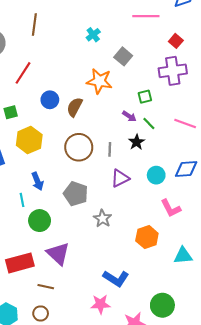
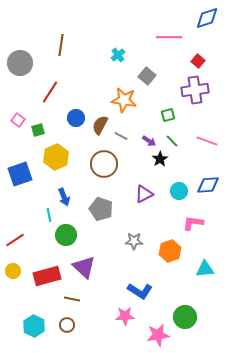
purple arrow: (129, 116) -> (149, 141), moved
gray line: (110, 149) -> (121, 136), moved, turned -64
pink L-shape: (171, 208) -> (193, 223), turned 125
gray star: (103, 218) -> (134, 241), moved, turned -30

